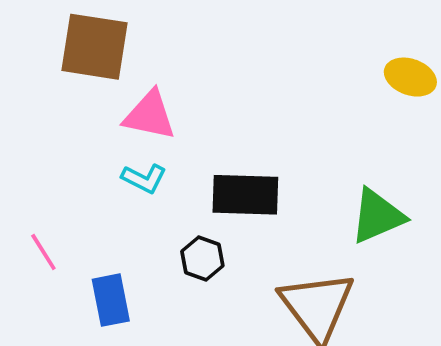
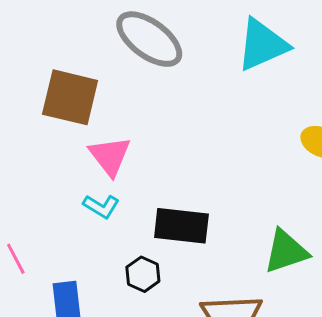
pink triangle: (150, 115) -> (110, 156), turned 36

